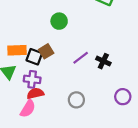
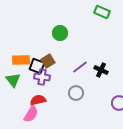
purple cross: (32, 79) -> (42, 77), moved
gray circle: (76, 100) -> (76, 93), moved

